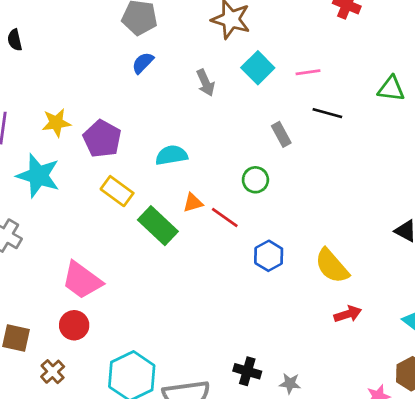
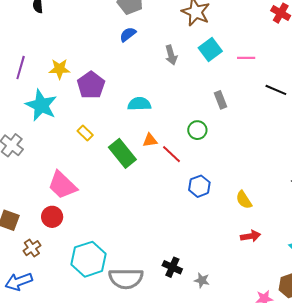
black line: (327, 113) -> (276, 90), moved
yellow rectangle: (117, 191) -> (85, 133), moved, size x0.7
yellow semicircle: (332, 266) -> (244, 200), size x0.7

